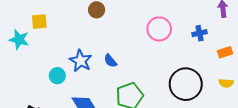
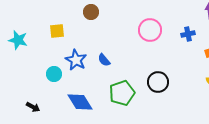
yellow square: (39, 21) -> (57, 31), moved
black circle: (186, 84) -> (158, 82), moved, size x0.7

